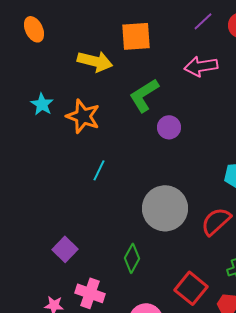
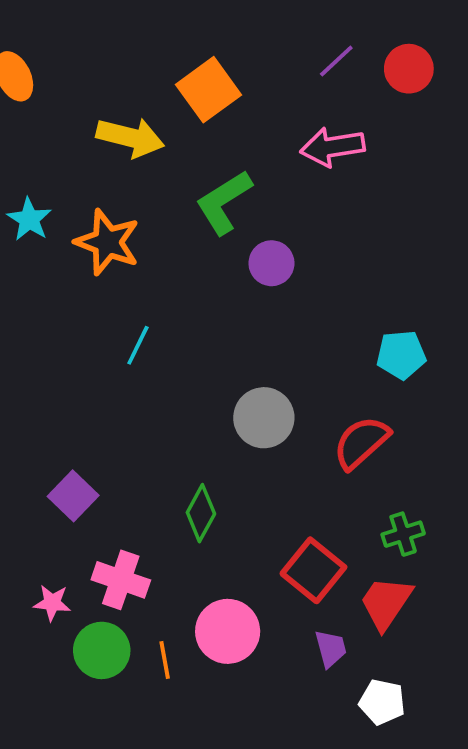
orange square: (136, 36) -> (209, 90), turned -32
gray circle: (165, 208) -> (264, 418), size x0.7

